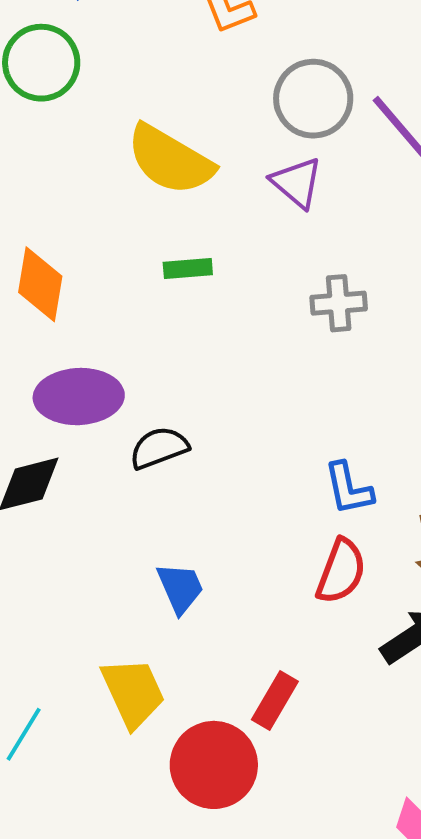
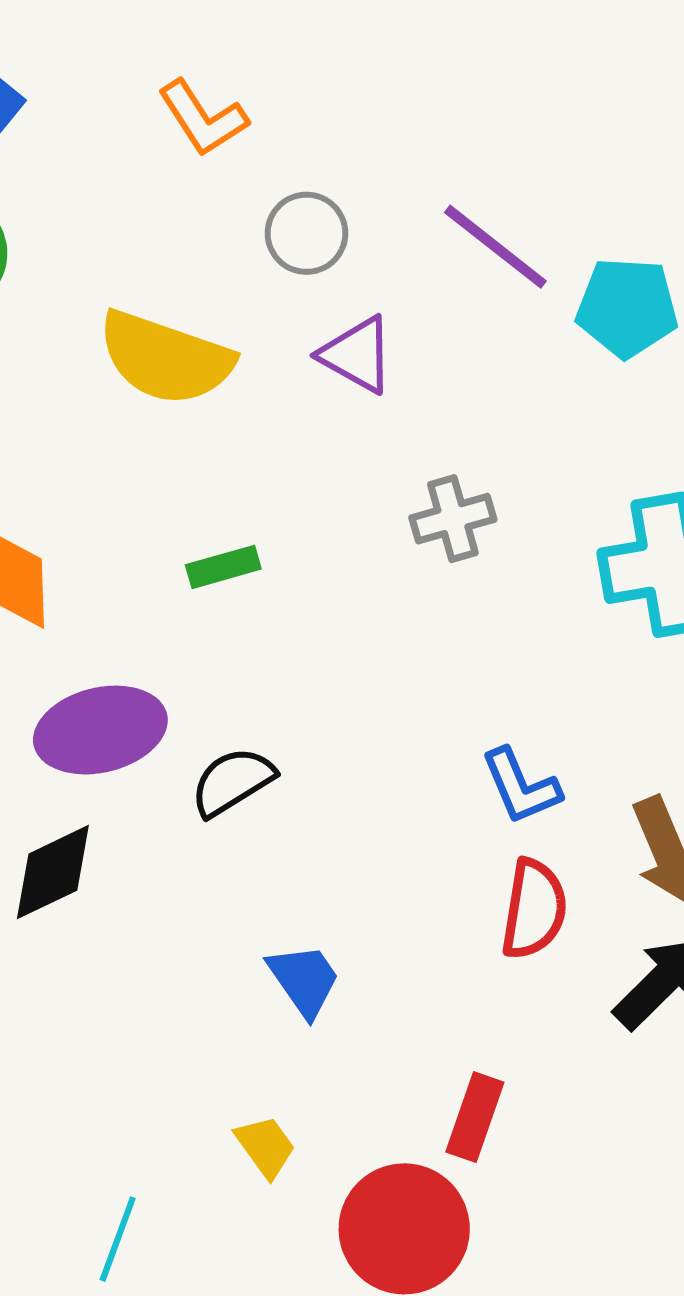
gray circle: (313, 99) -> (306, 233), moved, size x0.7
green rectangle: (188, 269) -> (223, 567), moved
yellow trapezoid: (133, 693) -> (265, 1147), size x0.6

